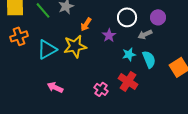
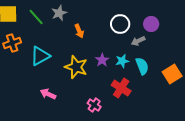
orange arrow: (86, 24) -> (79, 31), turned -56
purple star: (109, 35) -> (102, 60), moved
yellow star: (75, 46) -> (76, 67), moved, turned 30
pink cross: (101, 89) -> (94, 105), moved

